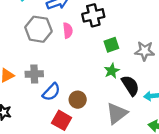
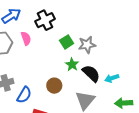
gray star: (145, 51) -> (87, 45), moved
brown circle: (78, 100) -> (54, 86), moved

